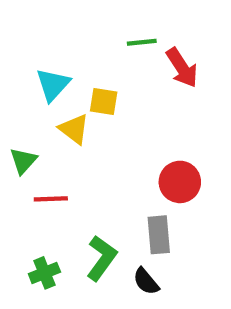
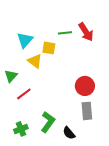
green line: (142, 42) -> (65, 33), moved
red line: (51, 199) -> (24, 94), turned -35
gray rectangle: (159, 235) -> (87, 111), moved

